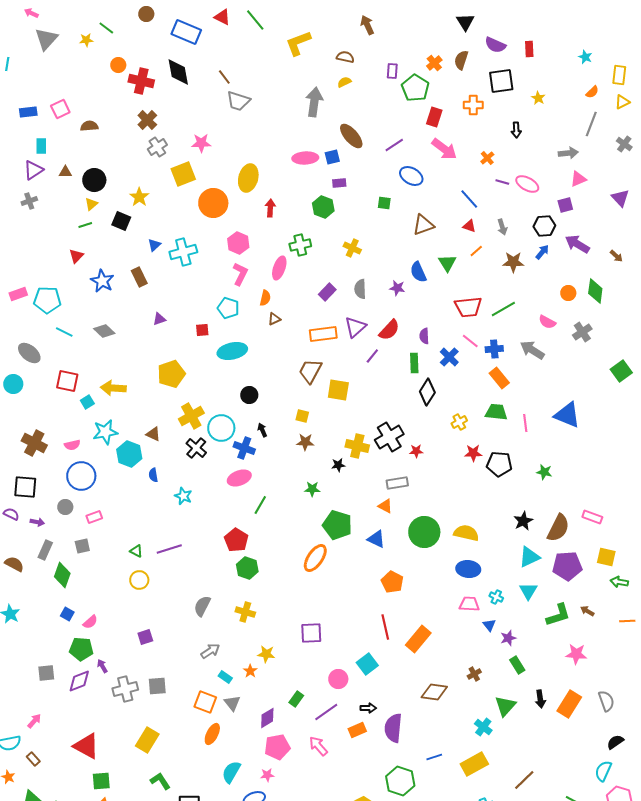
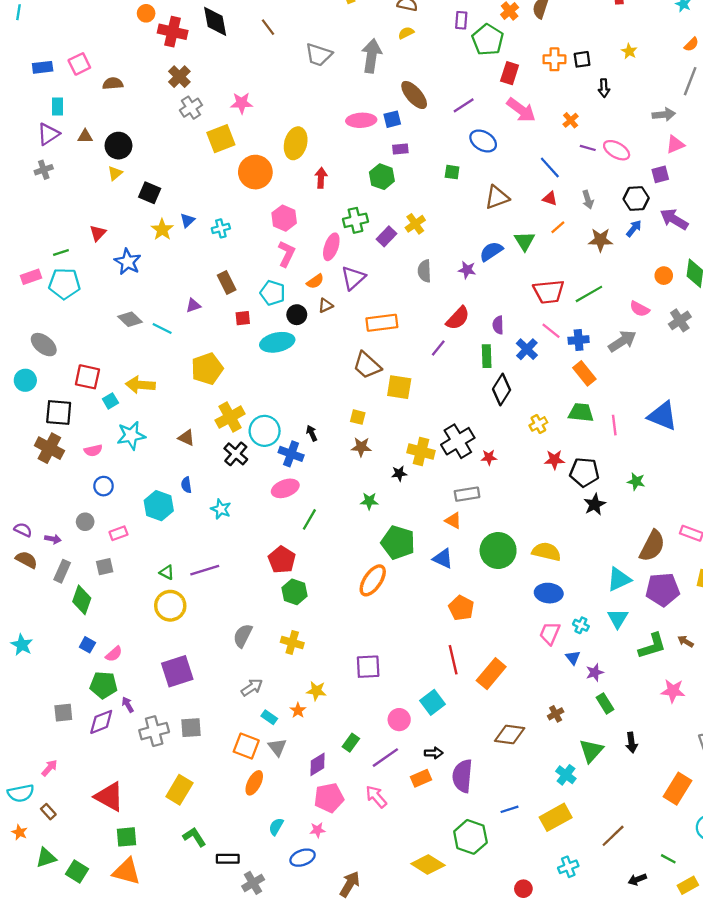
black square: (501, 81) -> (582, 59), moved, size x0.6
gray trapezoid: (238, 101) -> (319, 55), moved
yellow star: (139, 197) -> (162, 230), moved
green line: (85, 225) -> (61, 253), moved
yellow cross: (352, 248) -> (415, 224), turned 30
cyan cross: (183, 252) -> (221, 228), size x0.6
blue semicircle: (418, 272) -> (491, 251), turned 80
brown rectangle: (139, 277) -> (227, 282), moved
purple rectangle: (327, 292) -> (387, 236), moved
orange semicircle: (265, 298) -> (315, 281), turned 42
purple triangle: (355, 327) -> (353, 278), moved
cyan line: (64, 332) -> (162, 328), moved
gray arrow: (532, 350) -> (622, 341), turned 115
brown trapezoid: (310, 371) -> (367, 365), turned -76
black circle: (249, 395) -> (297, 315), moved
cyan hexagon: (129, 454) -> (159, 506), moved
blue circle: (81, 476) -> (104, 486), size x0.6
black square: (25, 487) -> (59, 412), moved
black star: (523, 521) -> (595, 504), moved
brown semicircle: (14, 564) -> (26, 560), moved
yellow circle: (139, 580) -> (170, 606), size x1.4
pink trapezoid: (469, 604) -> (550, 633), turned -70
purple square: (145, 637) -> (177, 671), size x1.8
orange rectangle: (569, 704) -> (678, 789), moved
cyan semicircle: (231, 772) -> (276, 827), size x0.7

